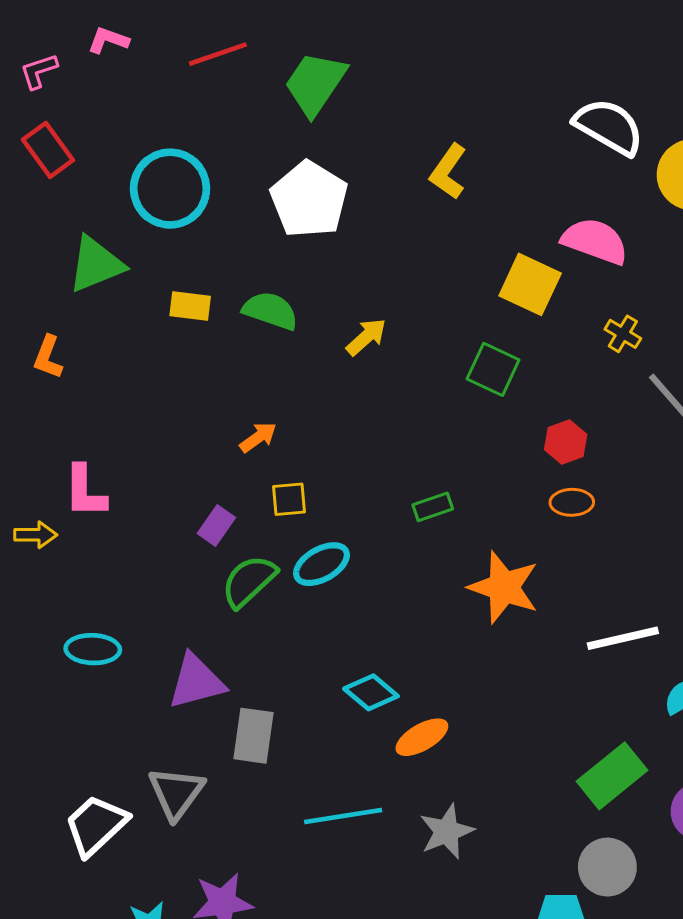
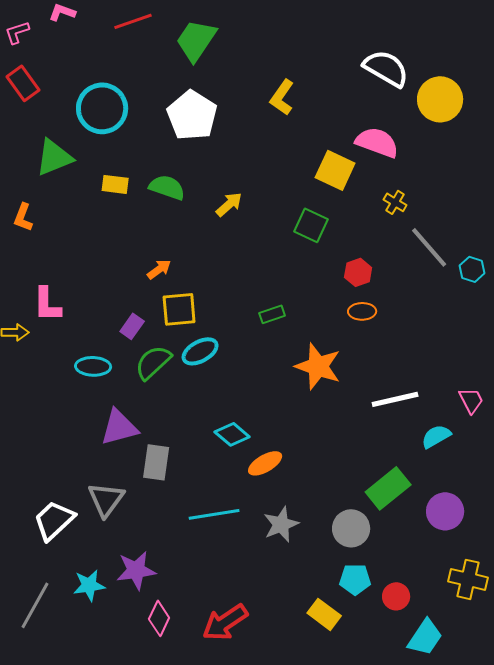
yellow square: (289, 499) -> (179, 309), size x1.5
cyan ellipse: (93, 649) -> (93, 366), moved
gray circle: (607, 867) -> (351, 528), moved

